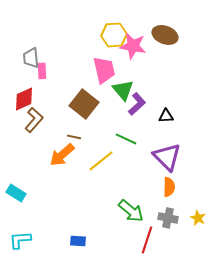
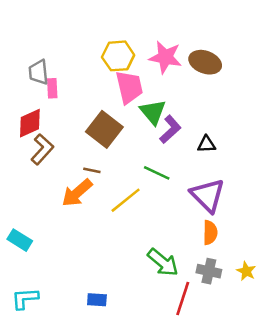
yellow hexagon: (114, 35) -> (118, 56), moved
brown ellipse: (165, 35) -> (205, 62), moved

